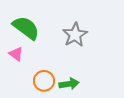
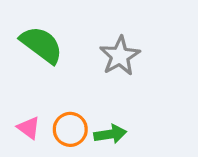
pink triangle: (16, 54) -> (29, 128), moved

